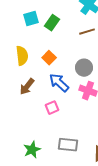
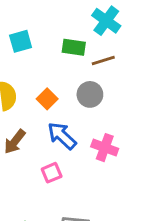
green rectangle: (52, 23) -> (74, 47), moved, turned 63
gray circle: (84, 68) -> (90, 94), moved

